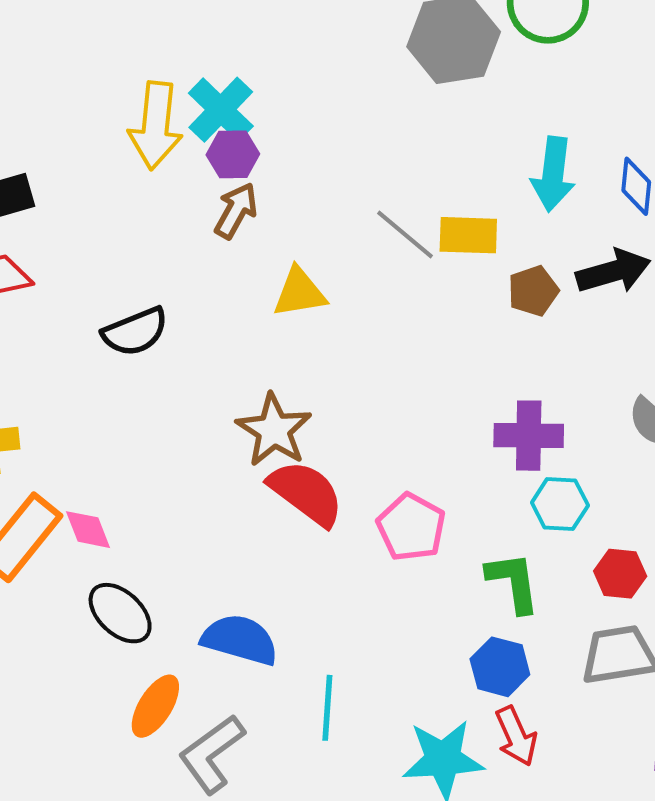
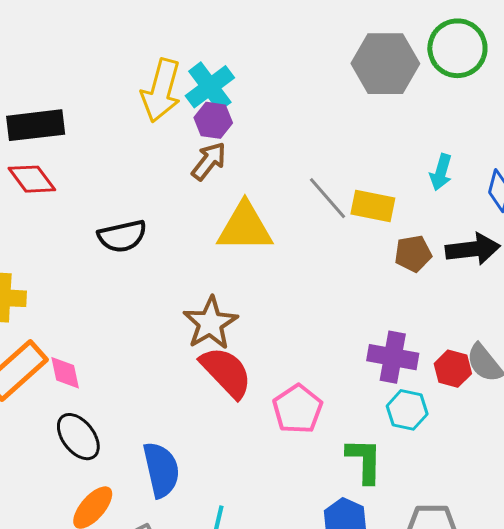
cyan arrow: (553, 174) -> (441, 172), size x0.7
yellow triangle: (299, 292) -> (245, 227), size x1.4
red hexagon: (620, 574) -> (453, 369), moved
blue semicircle: (240, 640) -> (161, 470), turned 52

